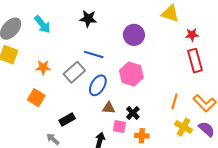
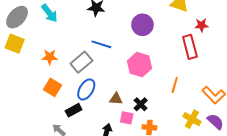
red rectangle: (195, 61) -> (190, 47), moved
blue ellipse: (98, 85) -> (86, 89), moved
orange square: (36, 98) -> (53, 87), moved
orange line: (174, 101) -> (175, 85), moved

